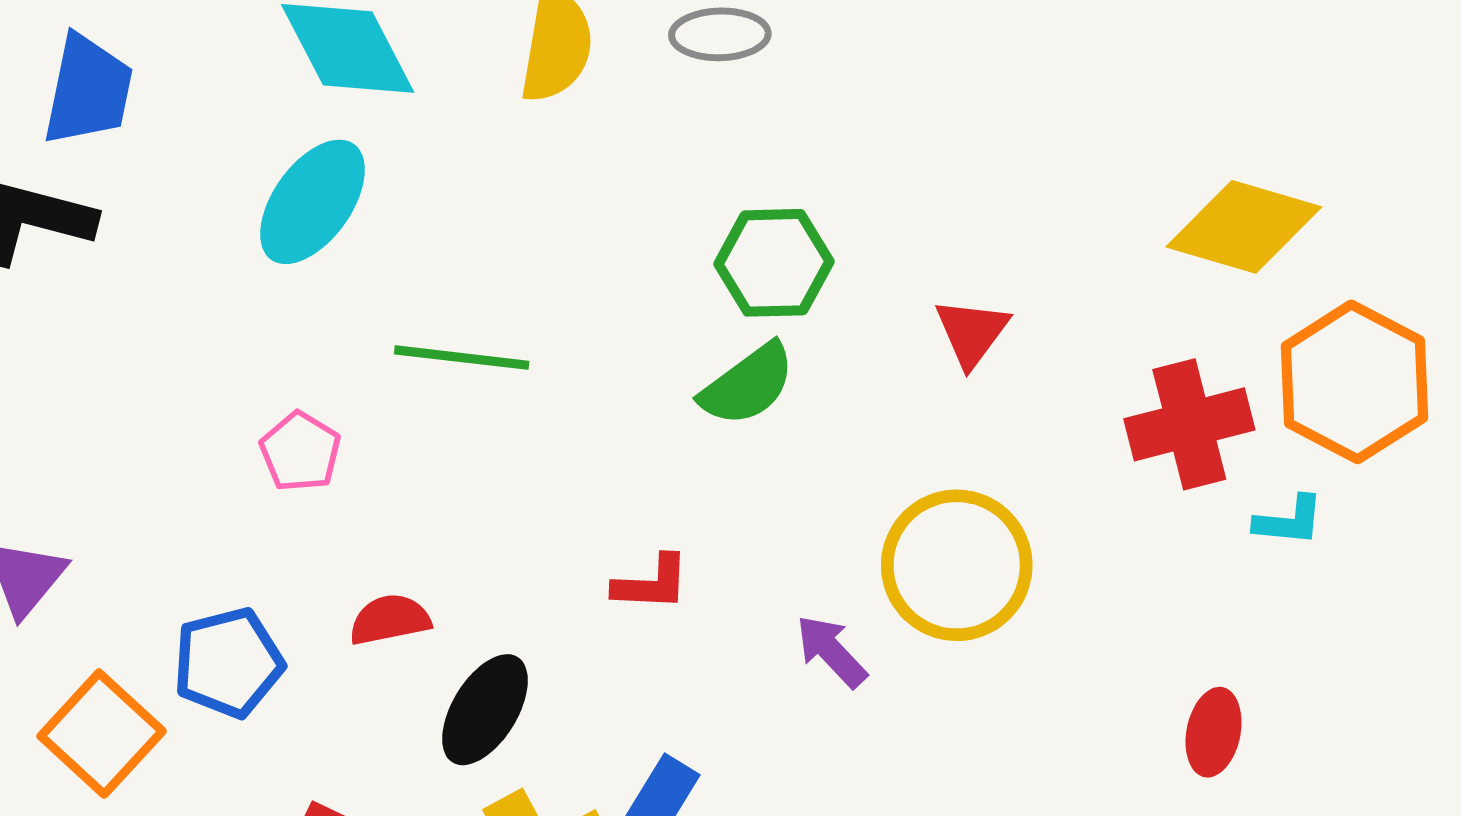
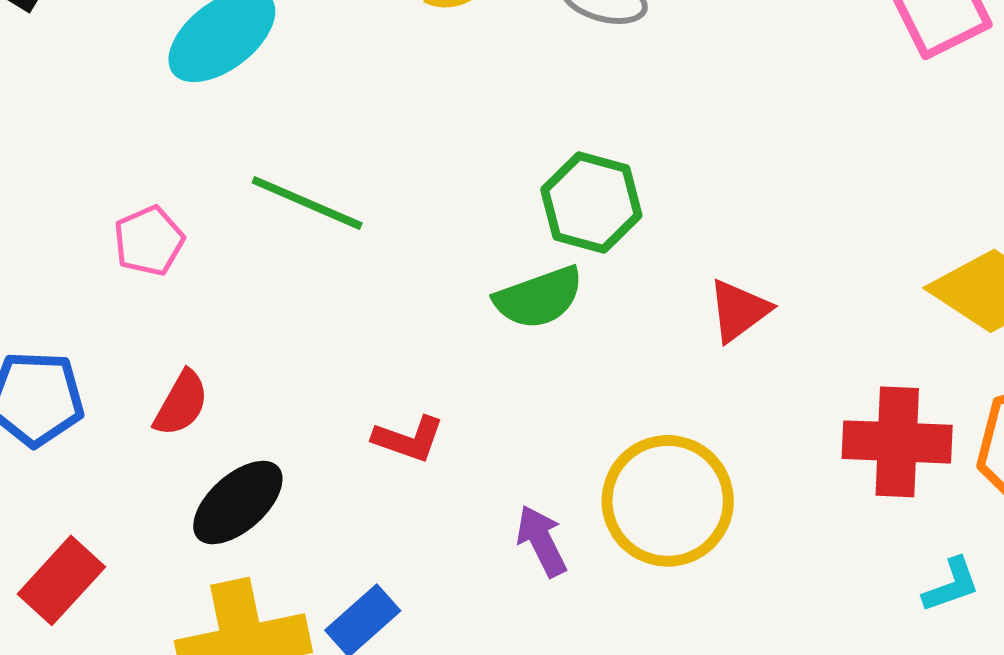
cyan L-shape: (1289, 521) -> (951, 585), moved, turned -42
red semicircle: (390, 620) -> (181, 403), turned 114

